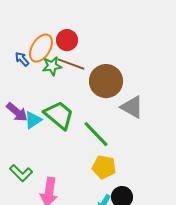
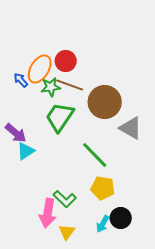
green trapezoid: (59, 115) -> (60, 117), moved, turned -96
cyan triangle: (33, 120) -> (26, 151), moved
green L-shape: (21, 173) -> (65, 199), moved

